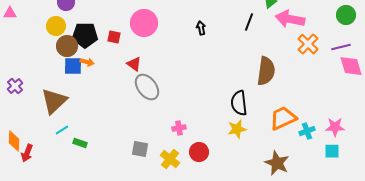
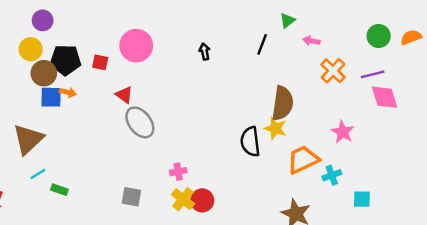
pink arrow: (290, 19) -> (311, 41), size x0.5
pink star: (335, 127) -> (343, 132), moved, turned 30
yellow star: (237, 129) -> (275, 128), moved, turned 30
yellow cross: (170, 159) -> (183, 199), moved

